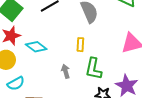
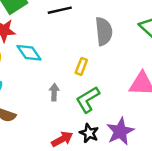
green L-shape: (93, 69) -> (88, 100), turned 30

